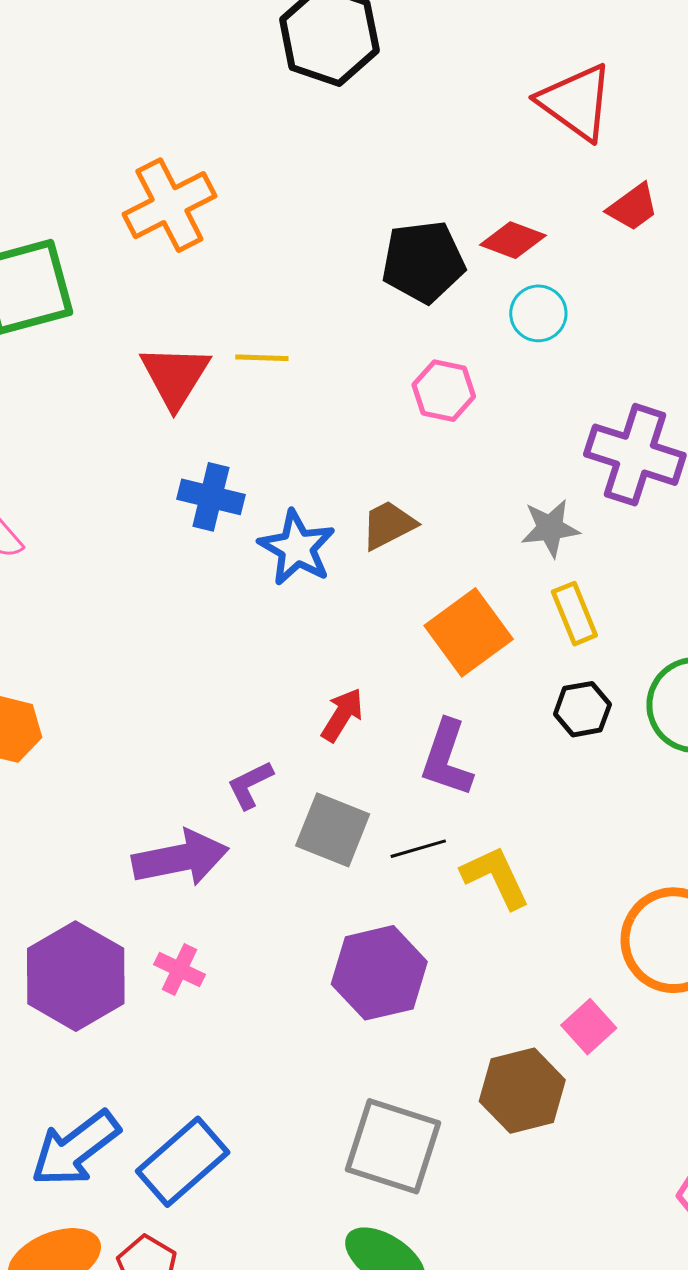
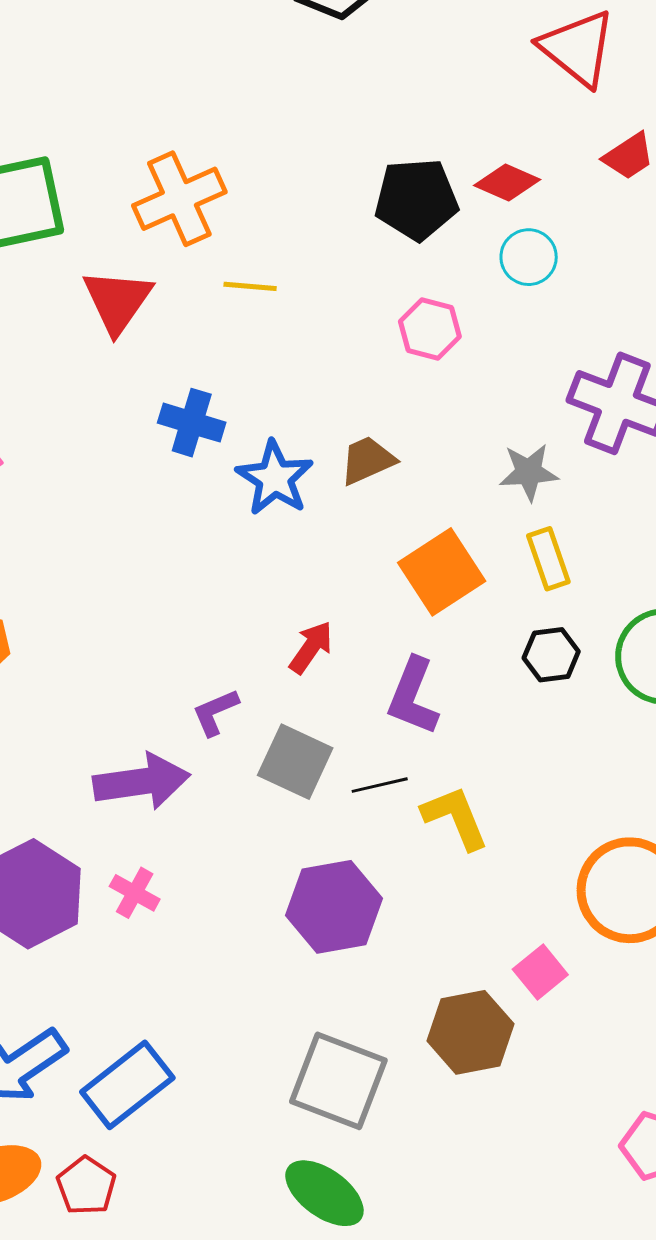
orange cross: (169, 205) -> (179, 199), moved
red triangle: (175, 376) -> (117, 301), moved

